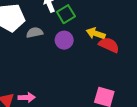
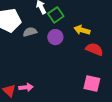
red semicircle: (109, 45) -> (94, 49), moved

